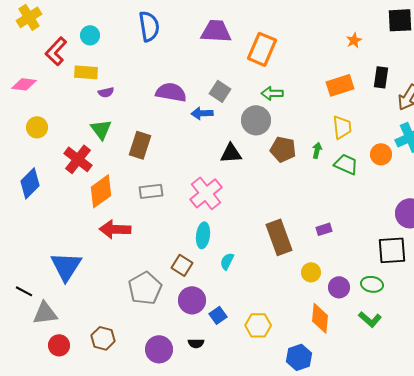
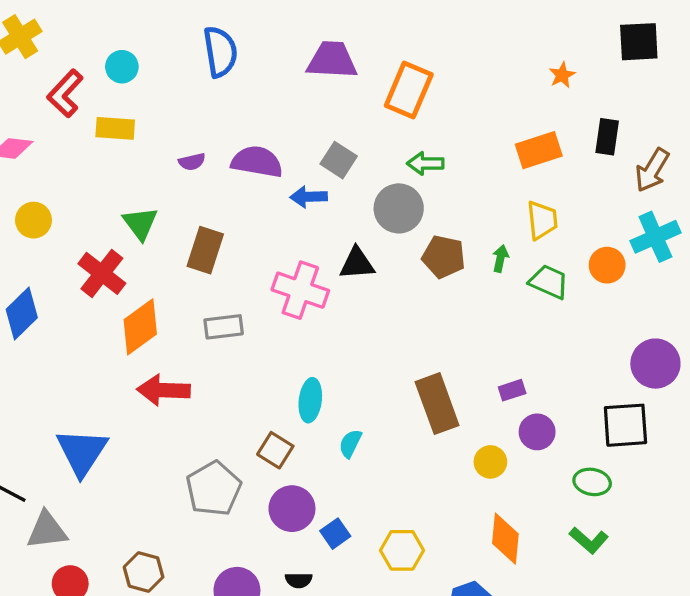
purple semicircle: (106, 92) -> (192, 162), moved
pink cross: (206, 193) -> (300, 290), moved, turned -32
purple circle: (339, 287) -> (537, 432), moved

